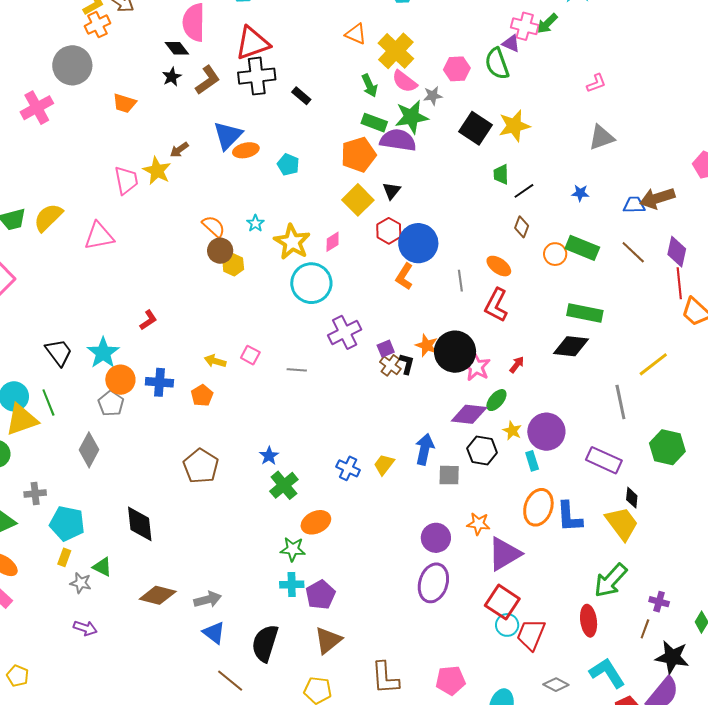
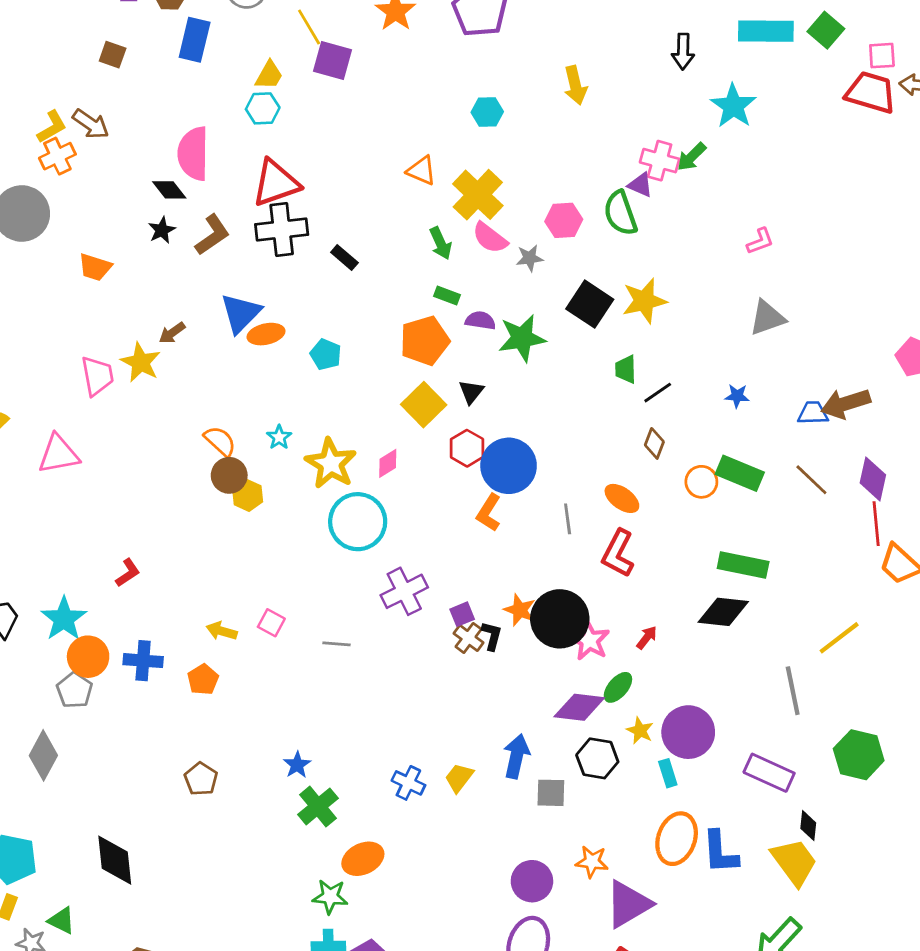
green star: (411, 117) -> (522, 338), moved
green rectangle: (374, 123) -> (447, 296), size x0.7
purple semicircle: (398, 140) -> (480, 321), size x0.6
brown pentagon: (201, 466) -> (201, 779), size x0.7

